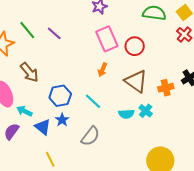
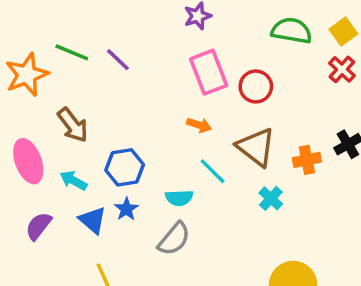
green line: (27, 30) -> (72, 52), turned -30
orange arrow: (102, 70) -> (199, 125), turned -96
cyan line: (93, 101) -> (213, 171), moved
cyan arrow: (24, 111) -> (73, 180), moved
cyan semicircle: (126, 114) -> (179, 198), moved

